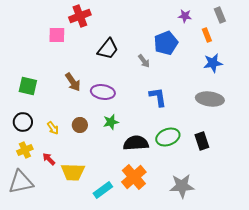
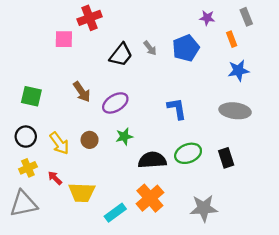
gray arrow: (144, 61) -> (150, 48), moved
purple ellipse: (103, 92) -> (115, 103), turned -40
yellow arrow: (53, 128) -> (59, 143), size x1.5

